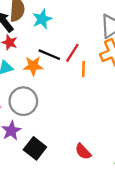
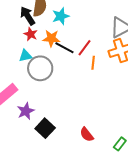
orange star: (33, 66) -> (51, 38), moved
gray circle: (23, 101) -> (40, 68), moved

